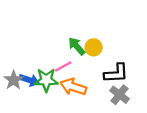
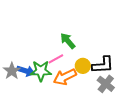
yellow circle: (94, 47) -> (83, 66), moved
orange arrow: (73, 87) -> (65, 77), turned -45

